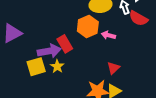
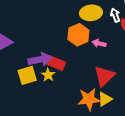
red rectangle: (65, 44) -> (56, 63), moved, turned -36
red triangle: (113, 68) -> (104, 76), size x1.6

